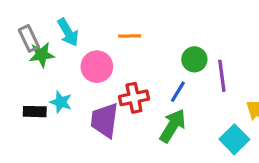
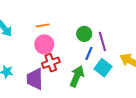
pink circle: (97, 67) -> (44, 44), moved
blue line: (178, 92) -> (89, 53), moved
cyan square: (234, 139) -> (103, 68), moved

